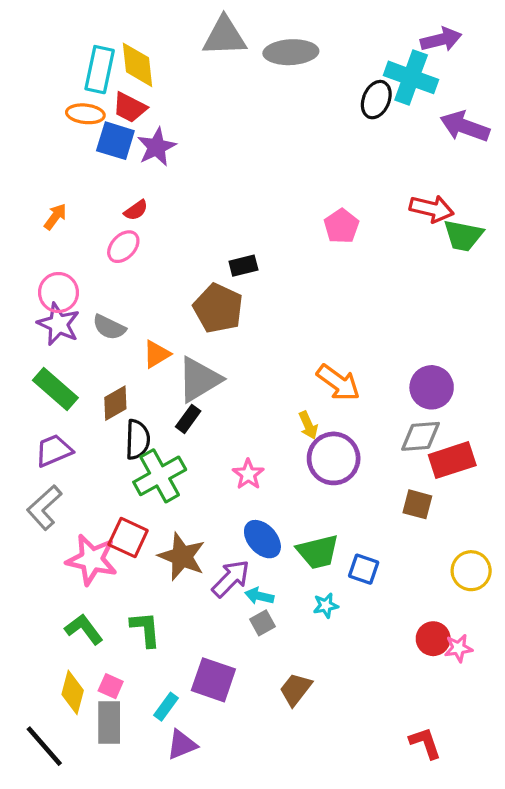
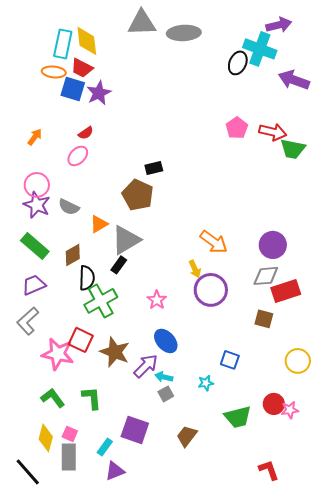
pink pentagon: (341, 226) -> (237, 128), moved
green trapezoid: (318, 552) -> (238, 417), moved

